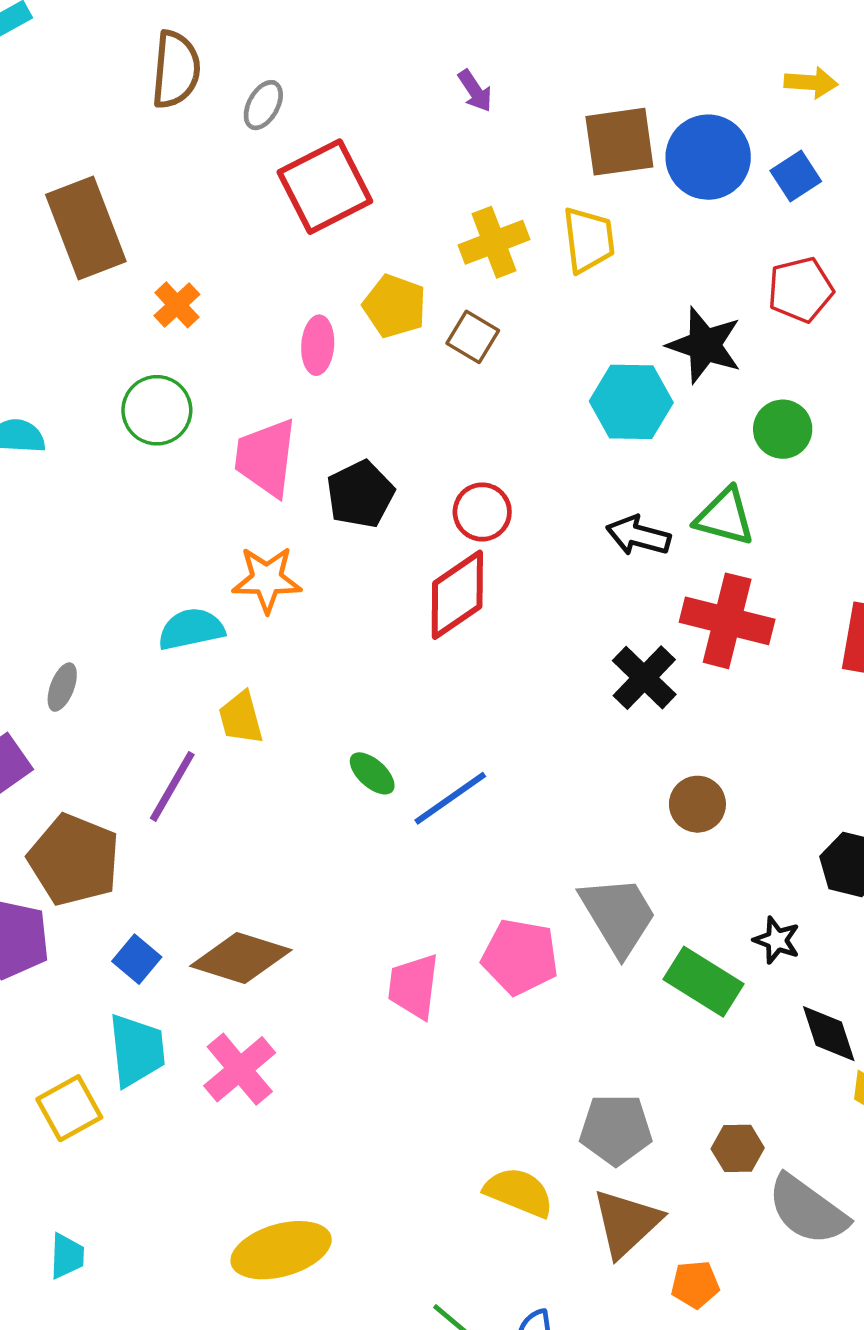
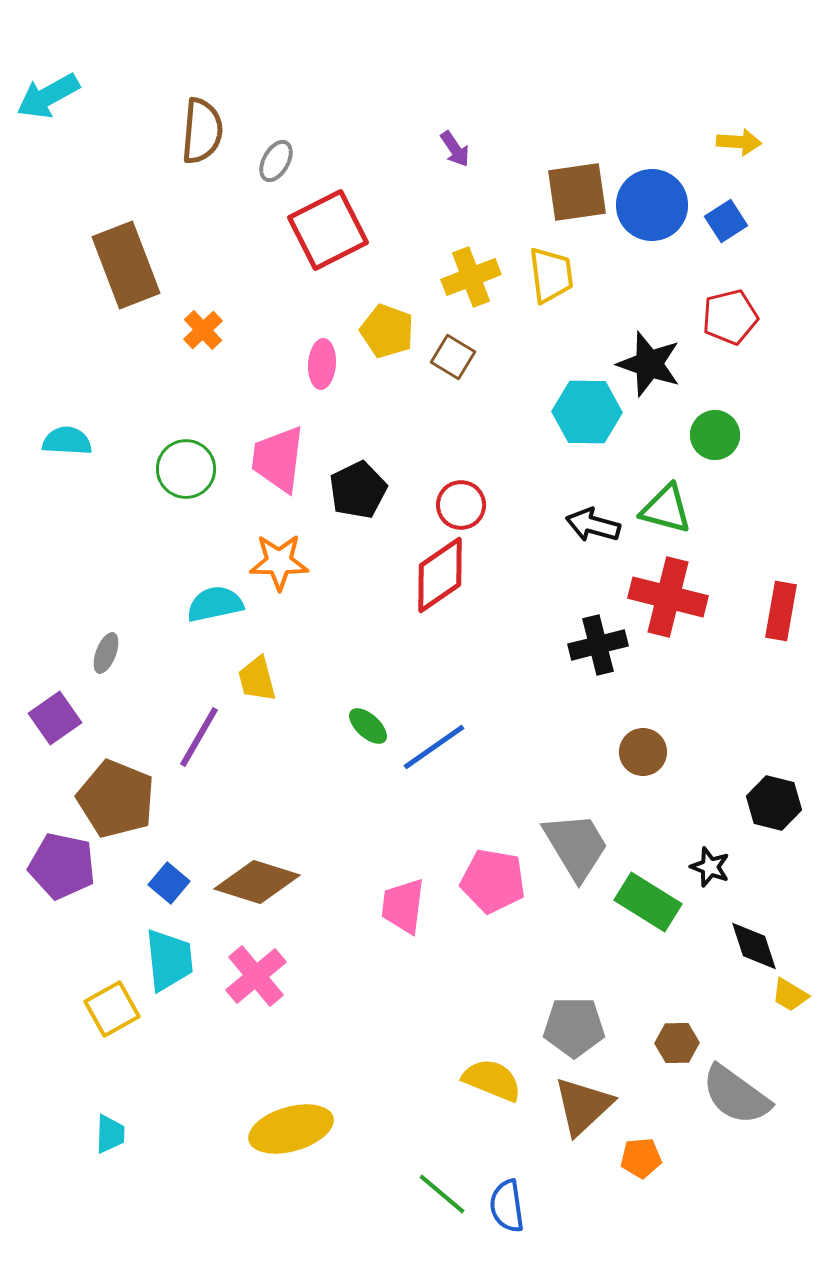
green circle: (157, 410) -> (186, 469), moved
black cross: (644, 678) -> (598, 645), turned 32

